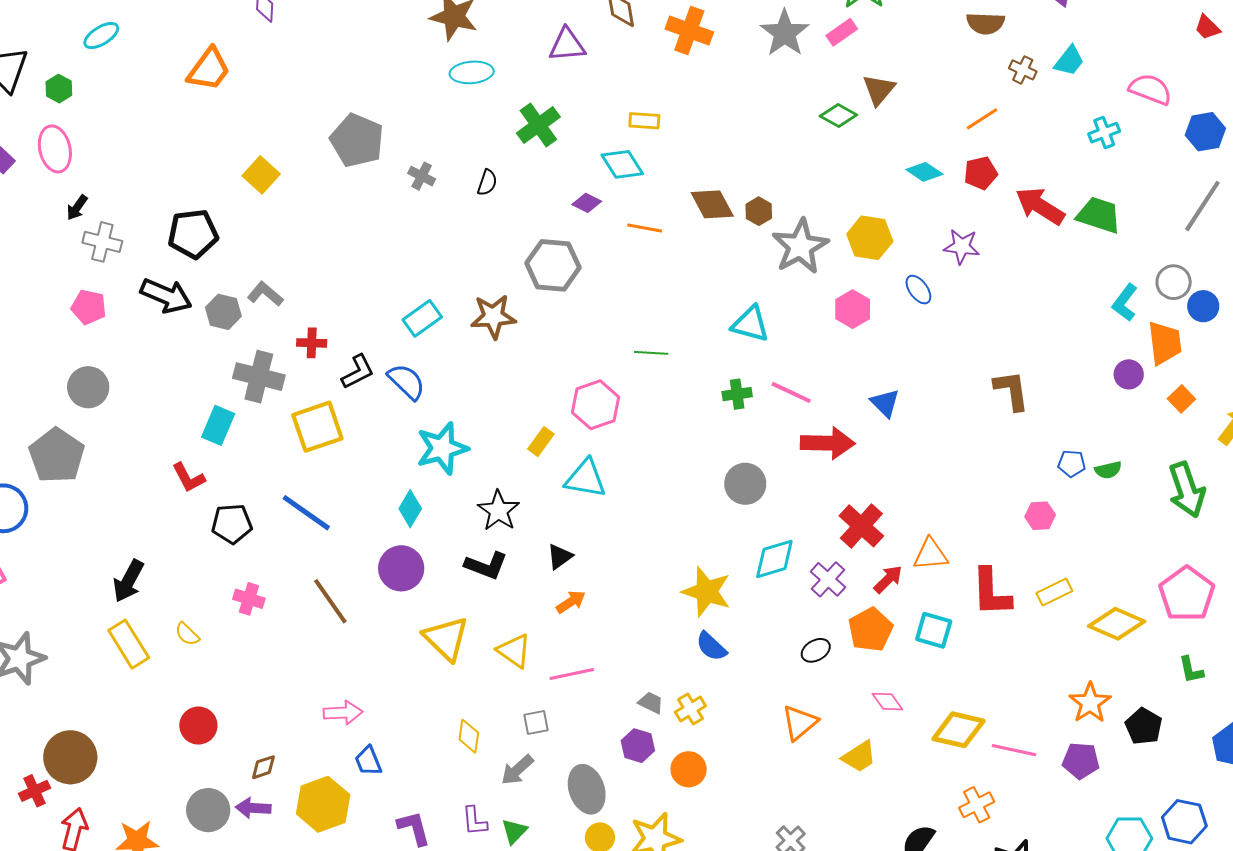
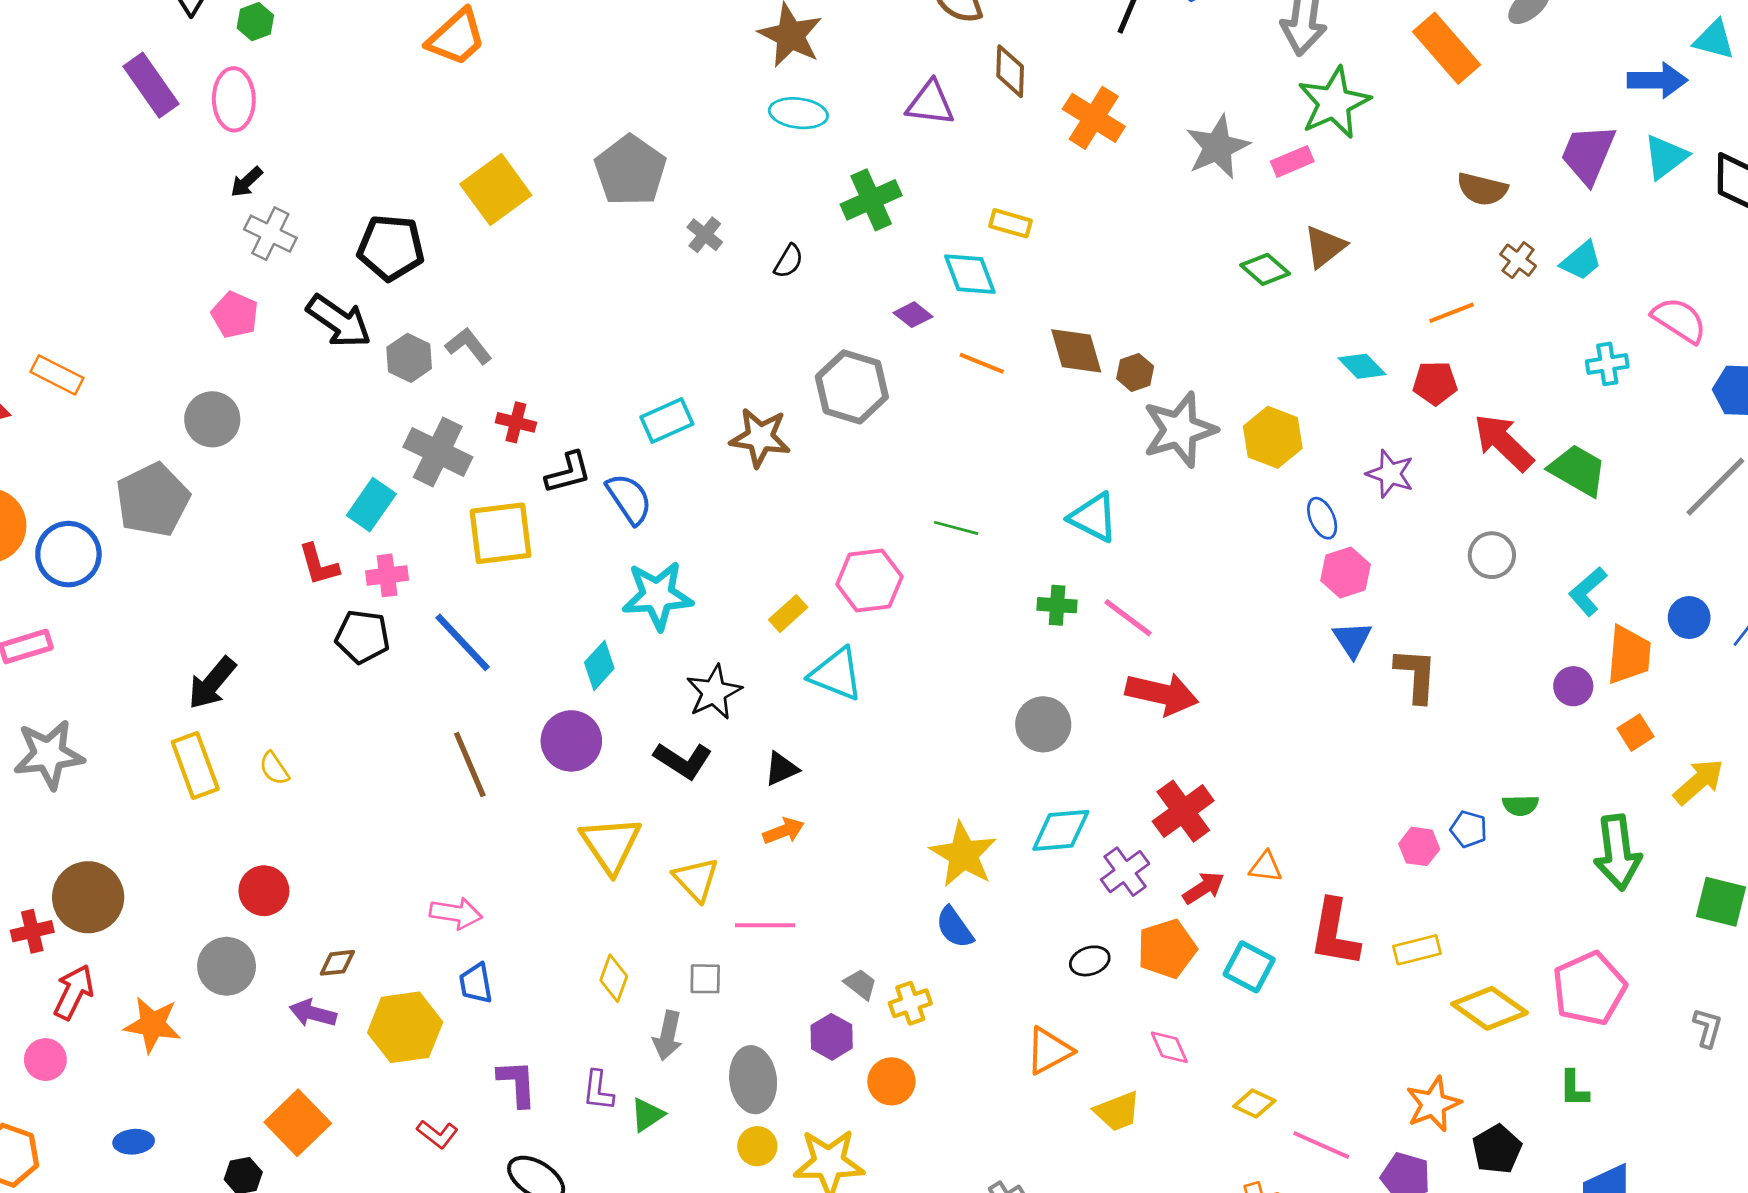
yellow square: (261, 175) -> (496, 190), size x1.4
gray circle: (1174, 282) -> (1492, 555), moved
pink hexagon: (853, 309) -> (1346, 573), moved
blue triangle: (885, 403) -> (1352, 639), moved
blue pentagon: (1072, 464) -> (1469, 829), moved
orange triangle: (930, 554) -> (1266, 867), size x0.7
pink cross: (249, 599) -> (387, 575), moved, turned -36
yellow diamond: (958, 730) -> (1254, 1103), size x0.6
gray arrow: (517, 770) -> (668, 1036), turned -48
gray circle: (208, 810) -> (227, 966), moved

